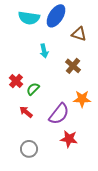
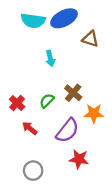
blue ellipse: (56, 16) -> (64, 18), turned 30
brown cross: (73, 66) -> (73, 93), moved
red cross: (16, 81) -> (17, 103), moved
green semicircle: (33, 89) -> (47, 101), moved

